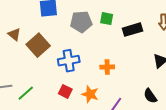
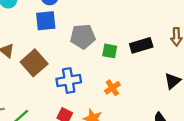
green square: (107, 19) -> (110, 51), moved
orange cross: (107, 67) -> (112, 88), turned -32

